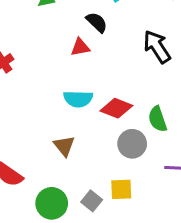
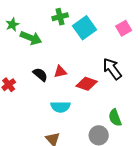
black semicircle: (97, 22) -> (40, 75), moved
red diamond: (116, 108) -> (87, 84), moved

